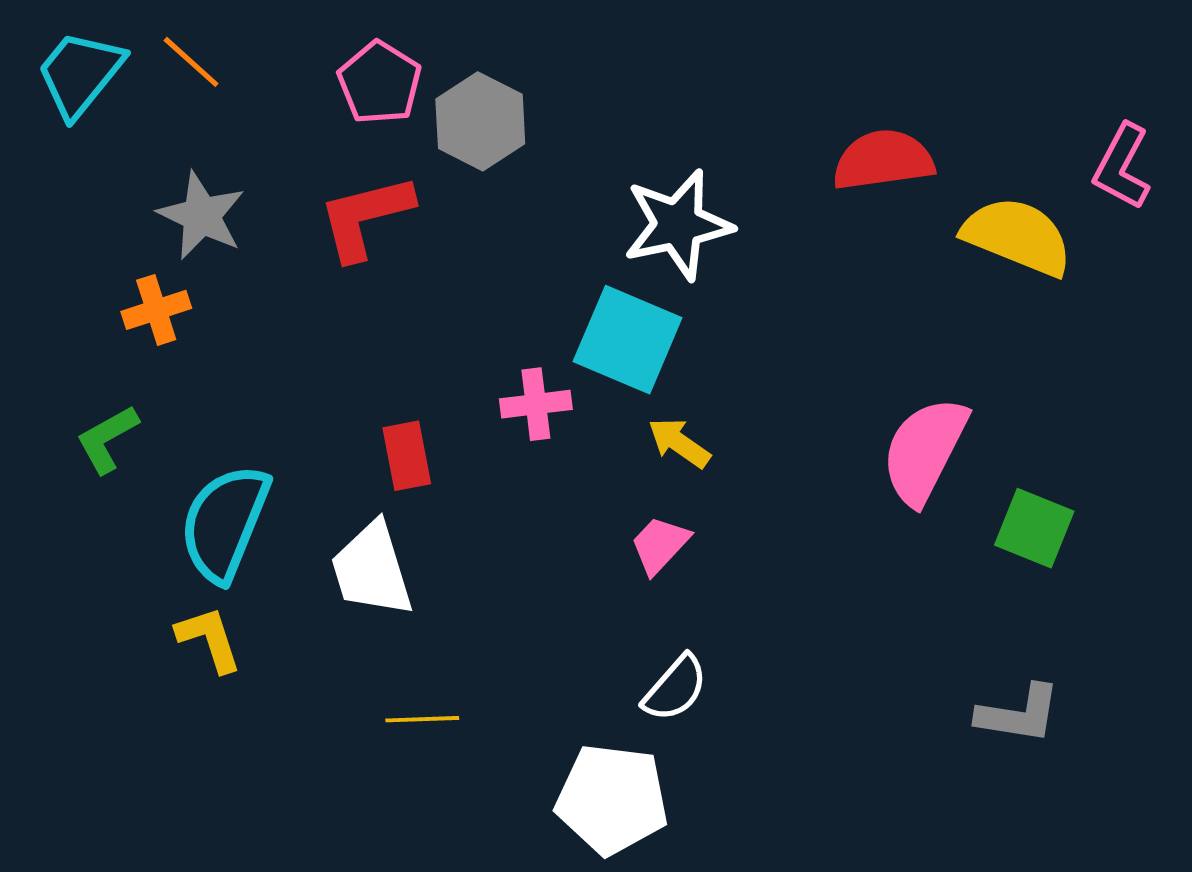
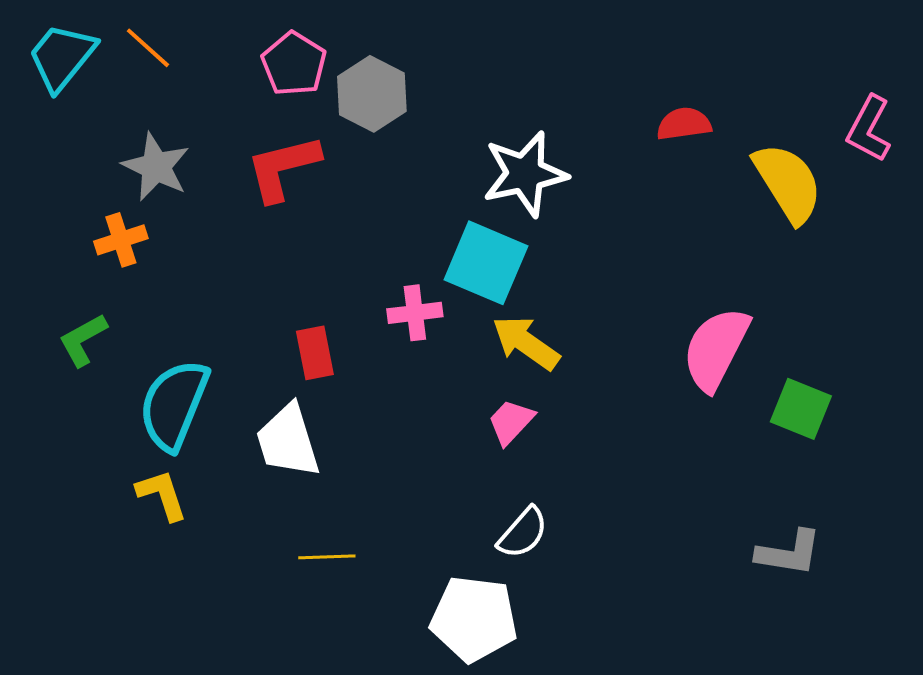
red semicircle: (883, 160) -> (684, 124), size x0.7
yellow semicircle: (1017, 236) -> (788, 183), turned 36
yellow arrow: (679, 443) -> (526, 343), size x1.4

